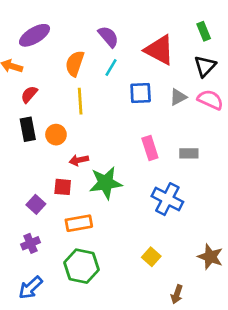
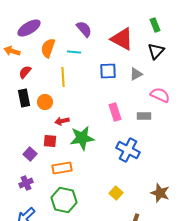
orange semicircle: (75, 63) -> (48, 48), moved
cyan line: (111, 67) -> (74, 52), moved, turned 64
pink semicircle: (210, 100) -> (160, 95), moved

